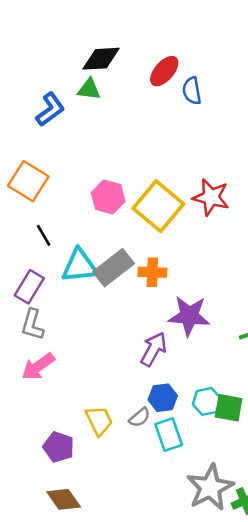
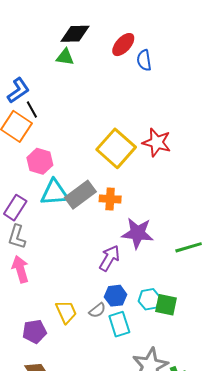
blue L-shape: (50, 109) -> (18, 90), moved
pink hexagon: (108, 197) -> (40, 161), moved
black line: (44, 235) -> (32, 110), moved
pink arrow: (38, 367) -> (20, 269), turned 108
purple pentagon: (59, 447) -> (34, 331), turned -30

